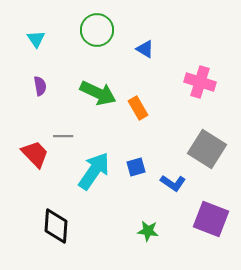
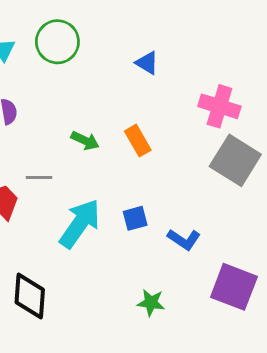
green circle: (97, 30) -> (57, 42), moved
green arrow: (98, 93) -> (85, 141), moved, size x0.6
gray square: (207, 149) -> (235, 160), moved

